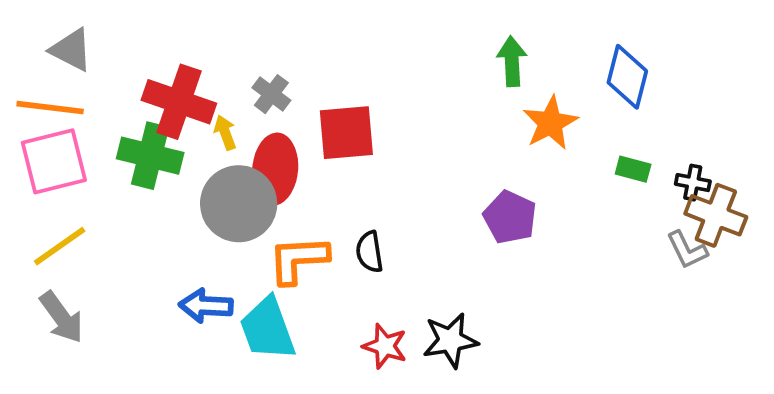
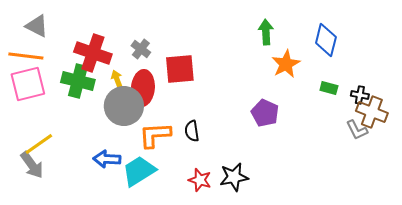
yellow arrow: (225, 133) -> (117, 79), moved
yellow line: (60, 246) -> (39, 144), moved
cyan trapezoid: (267, 329) -> (139, 171), turned 78

